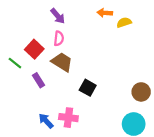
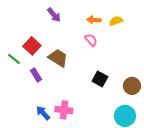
orange arrow: (105, 13) -> (94, 20), moved
pink semicircle: (59, 38) -> (91, 40), moved, turned -48
black square: (88, 88) -> (100, 79), moved

